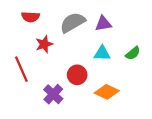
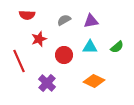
gray semicircle: (73, 23) -> (64, 20), size x0.6
red circle: (77, 75) -> (64, 55), moved

